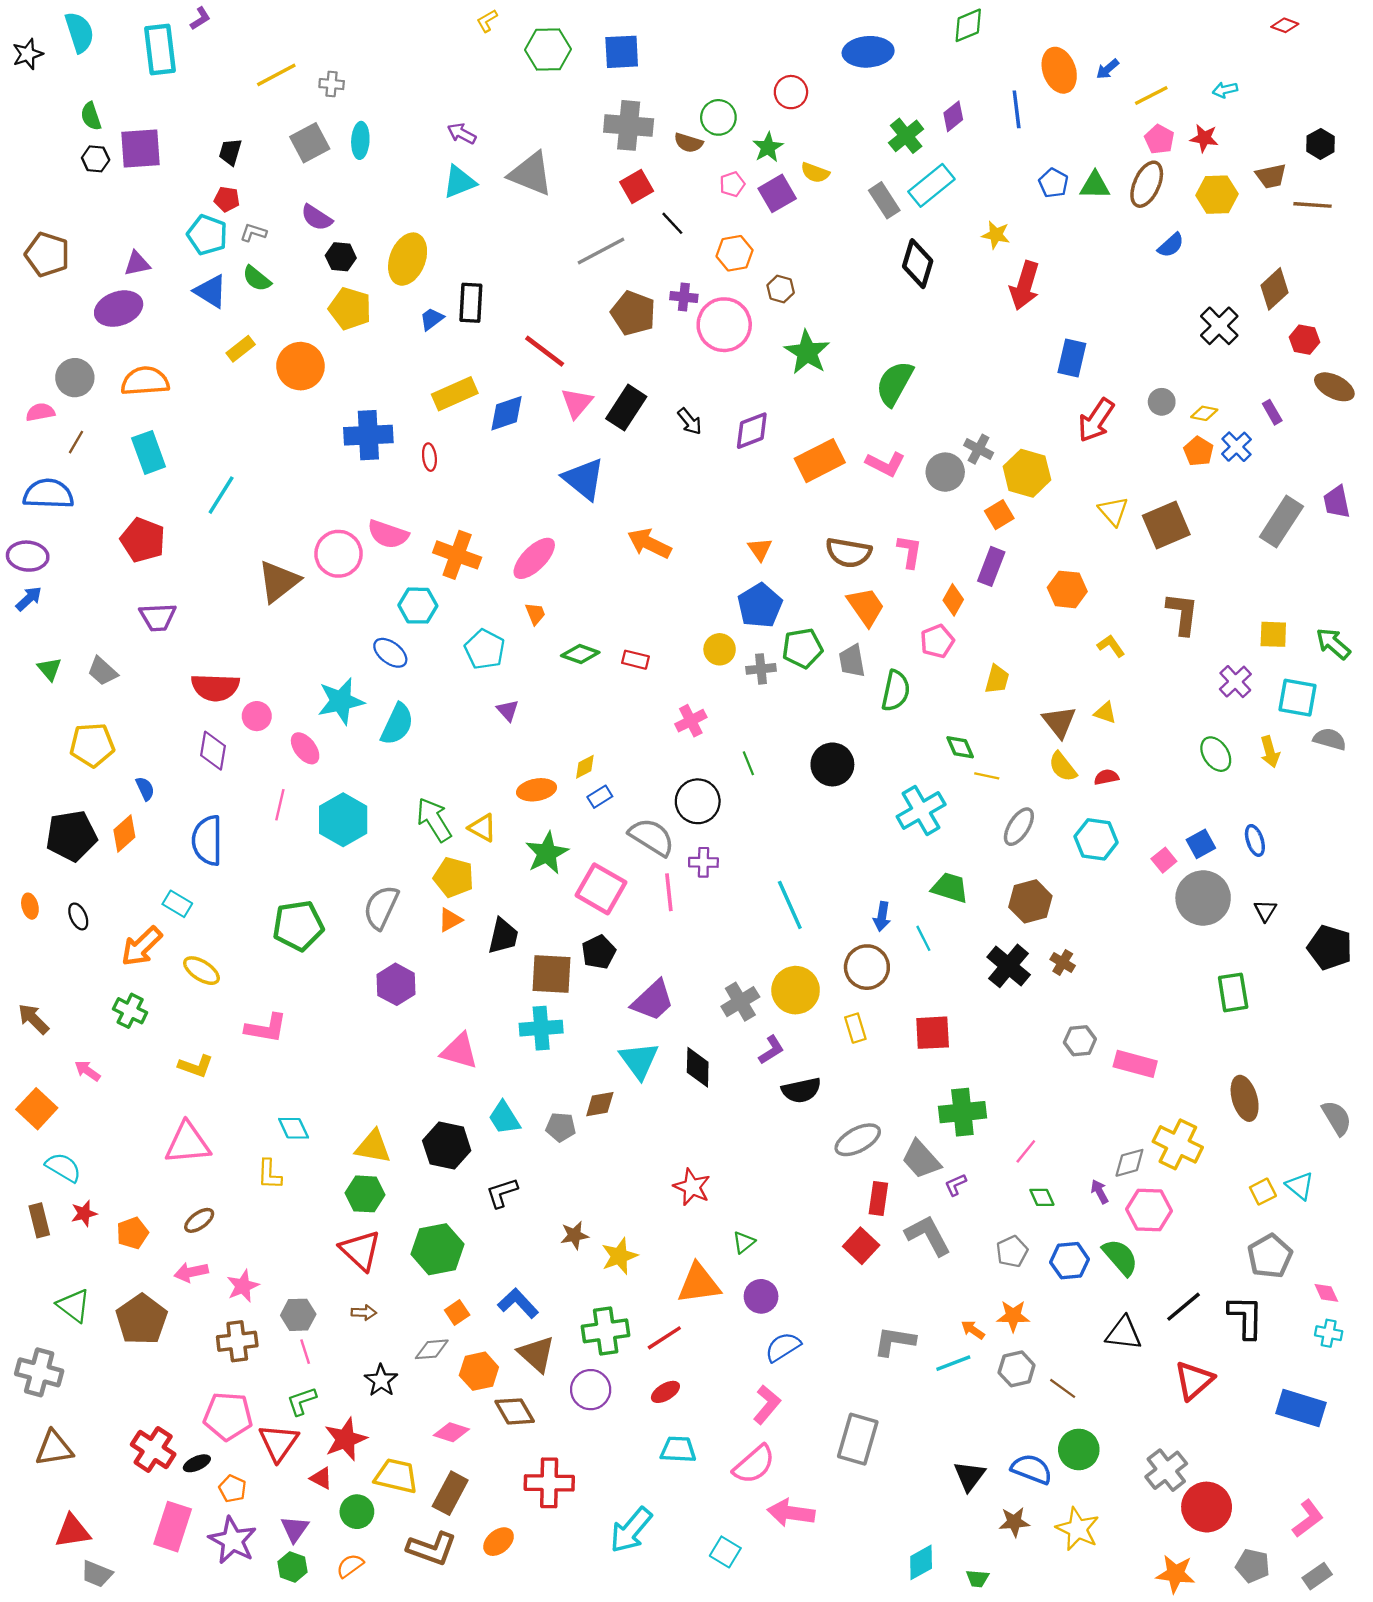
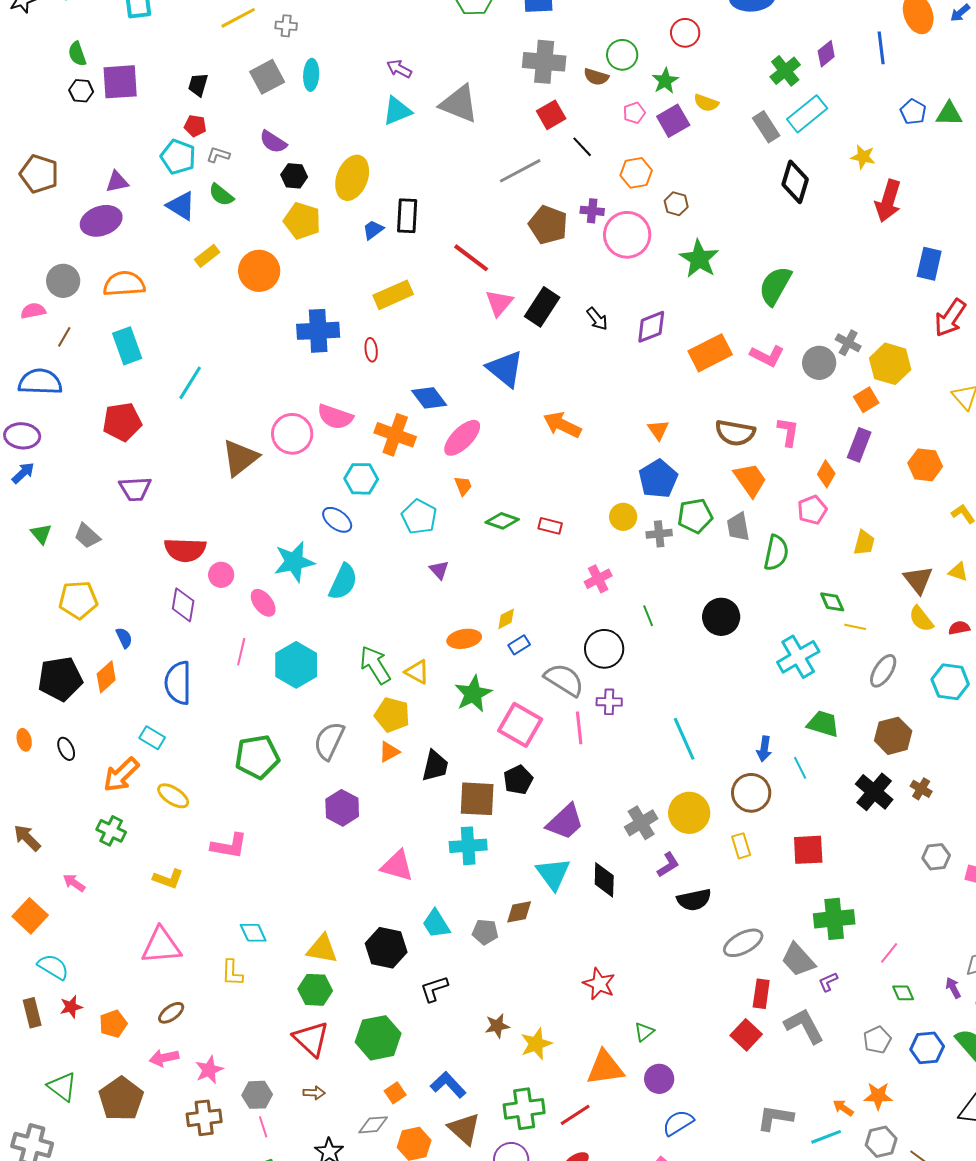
blue diamond: (507, 413) -> (429, 398), moved, turned 72
red pentagon: (143, 540) -> (122, 422), turned -30

